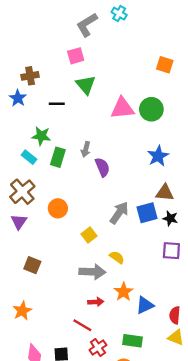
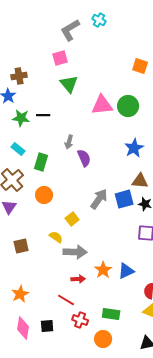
black line: (57, 104) -> (43, 115), moved
green star: (41, 136) -> (21, 118), moved
green rectangle: (58, 157) -> (41, 162), moved
yellow semicircle: (117, 257) -> (56, 237), moved
brown square: (32, 265) -> (21, 246), turned -35
blue triangle: (145, 305) -> (126, 271), moved
orange star: (22, 311) -> (20, 294), moved
red cross: (98, 347) -> (80, 320), turned -35

